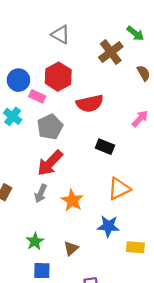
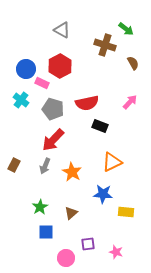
brown cross: (111, 52) -> (105, 45), turned -35
red semicircle: (90, 103) -> (87, 103), moved
gray pentagon: (50, 127) -> (53, 109), turned -30

